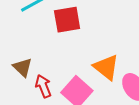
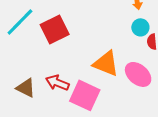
red arrow: (43, 86) -> (57, 83), moved, turned -30

